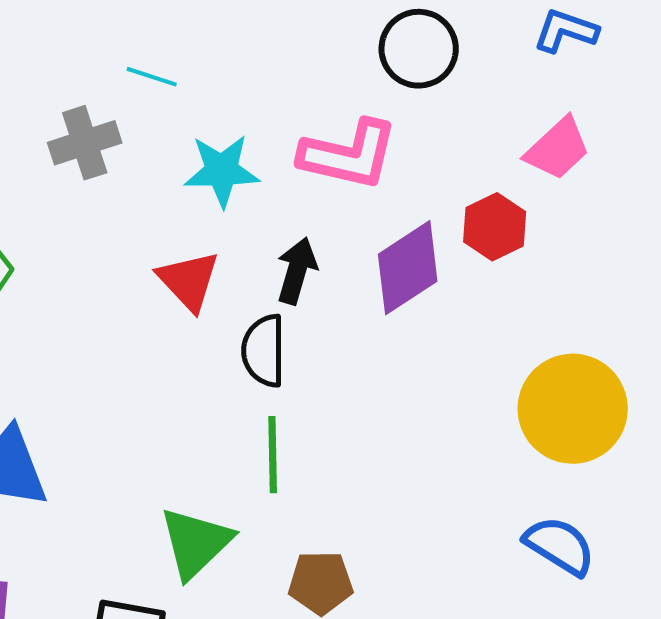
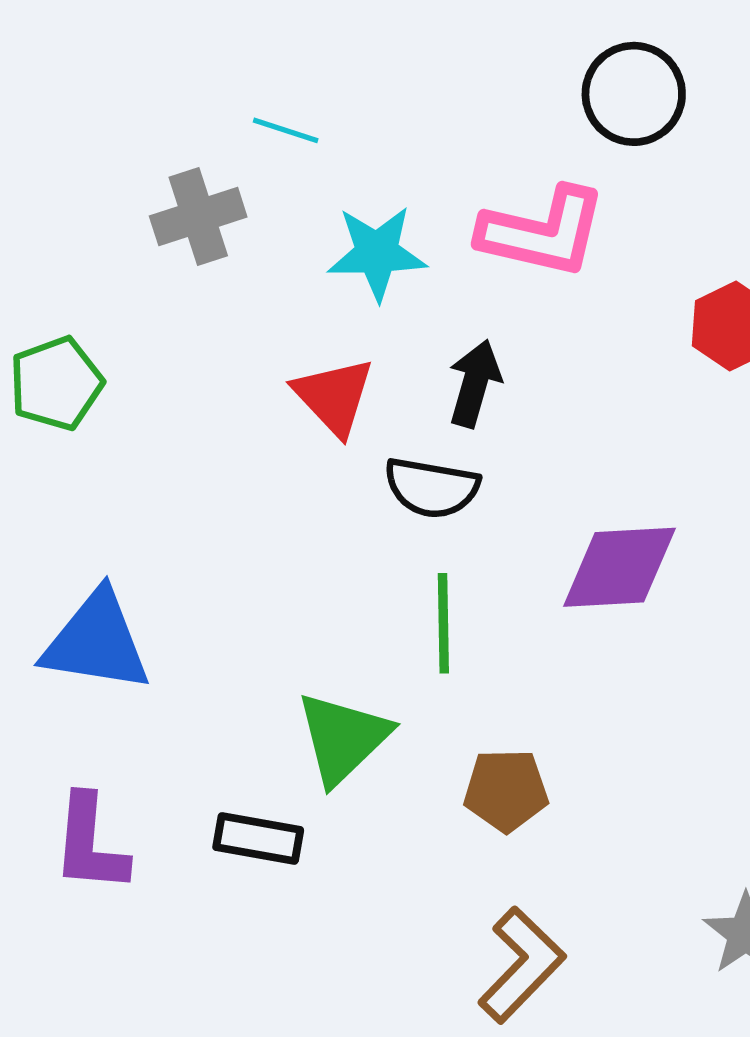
purple diamond: (408, 268) -> (619, 567), moved, turned 30
black semicircle: (264, 351) -> (432, 488), turned -80

